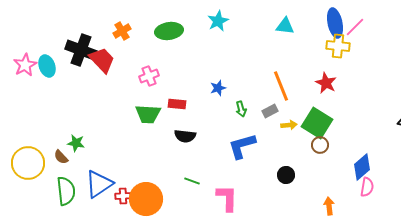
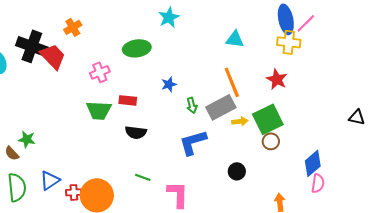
cyan triangle: (285, 26) -> (235, 39), moved
green ellipse: (169, 31) -> (137, 48), moved
gray rectangle: (270, 111) -> (221, 107), size x1.8
green square: (317, 123) -> (268, 119), turned 32
blue triangle: (99, 184) -> (50, 180), size x0.7

